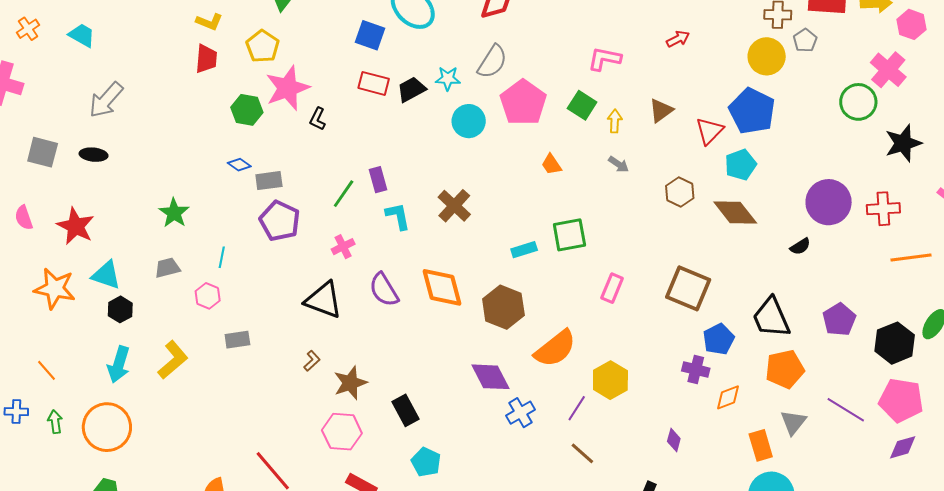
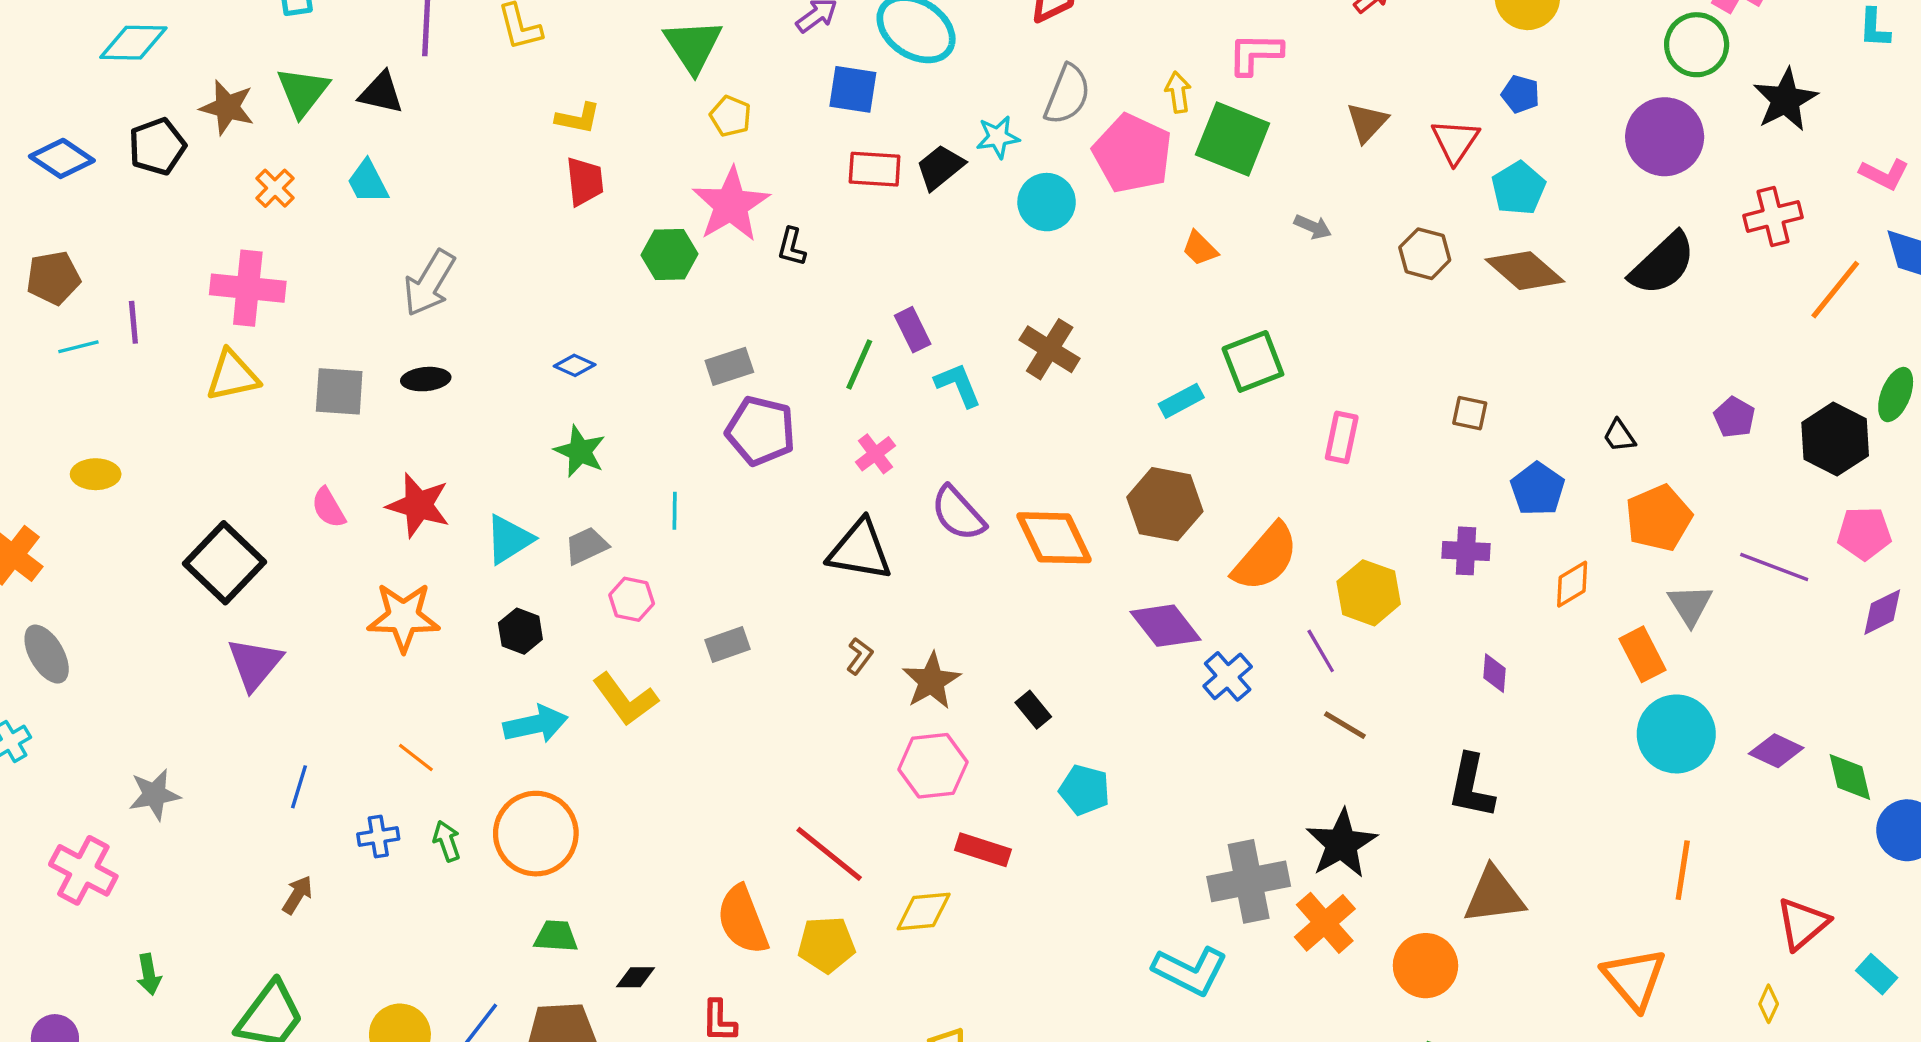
cyan trapezoid: (82, 35) -> (368, 182), turned -136
yellow pentagon: (263, 46) -> (730, 116), moved, size x0.7
green square: (582, 105) -> (1233, 139), size x1.5
blue pentagon: (752, 111) -> (1521, 94), size x0.5
yellow arrow: (615, 121) -> (1178, 92), moved
blue diamond: (239, 165) -> (575, 365), moved
purple circle: (829, 202) -> (1665, 137), moved
black semicircle: (800, 246) -> (1663, 264), moved, size x2.0
orange line: (911, 257) -> (1835, 290), turned -33
cyan triangle: (106, 275) -> (509, 539), moved, turned -40
orange diamond: (442, 287) -> (1054, 538), moved
brown square: (688, 288) -> (1470, 413), size x0.5
pink hexagon: (208, 296) -> (632, 599), moved
black trapezoid: (771, 318) -> (1619, 436), size x0.5
purple pentagon: (839, 320) -> (1734, 417), size x0.7
yellow L-shape: (173, 360) -> (625, 699), turned 105
cyan arrow: (119, 364) -> (535, 724), turned -108
purple cross: (696, 370) -> (1466, 551), moved
pink pentagon: (901, 400) -> (1864, 533), size x0.7
purple line: (577, 408) -> (1321, 651), turned -52
black rectangle: (406, 410) -> (1033, 710), size x0.7

